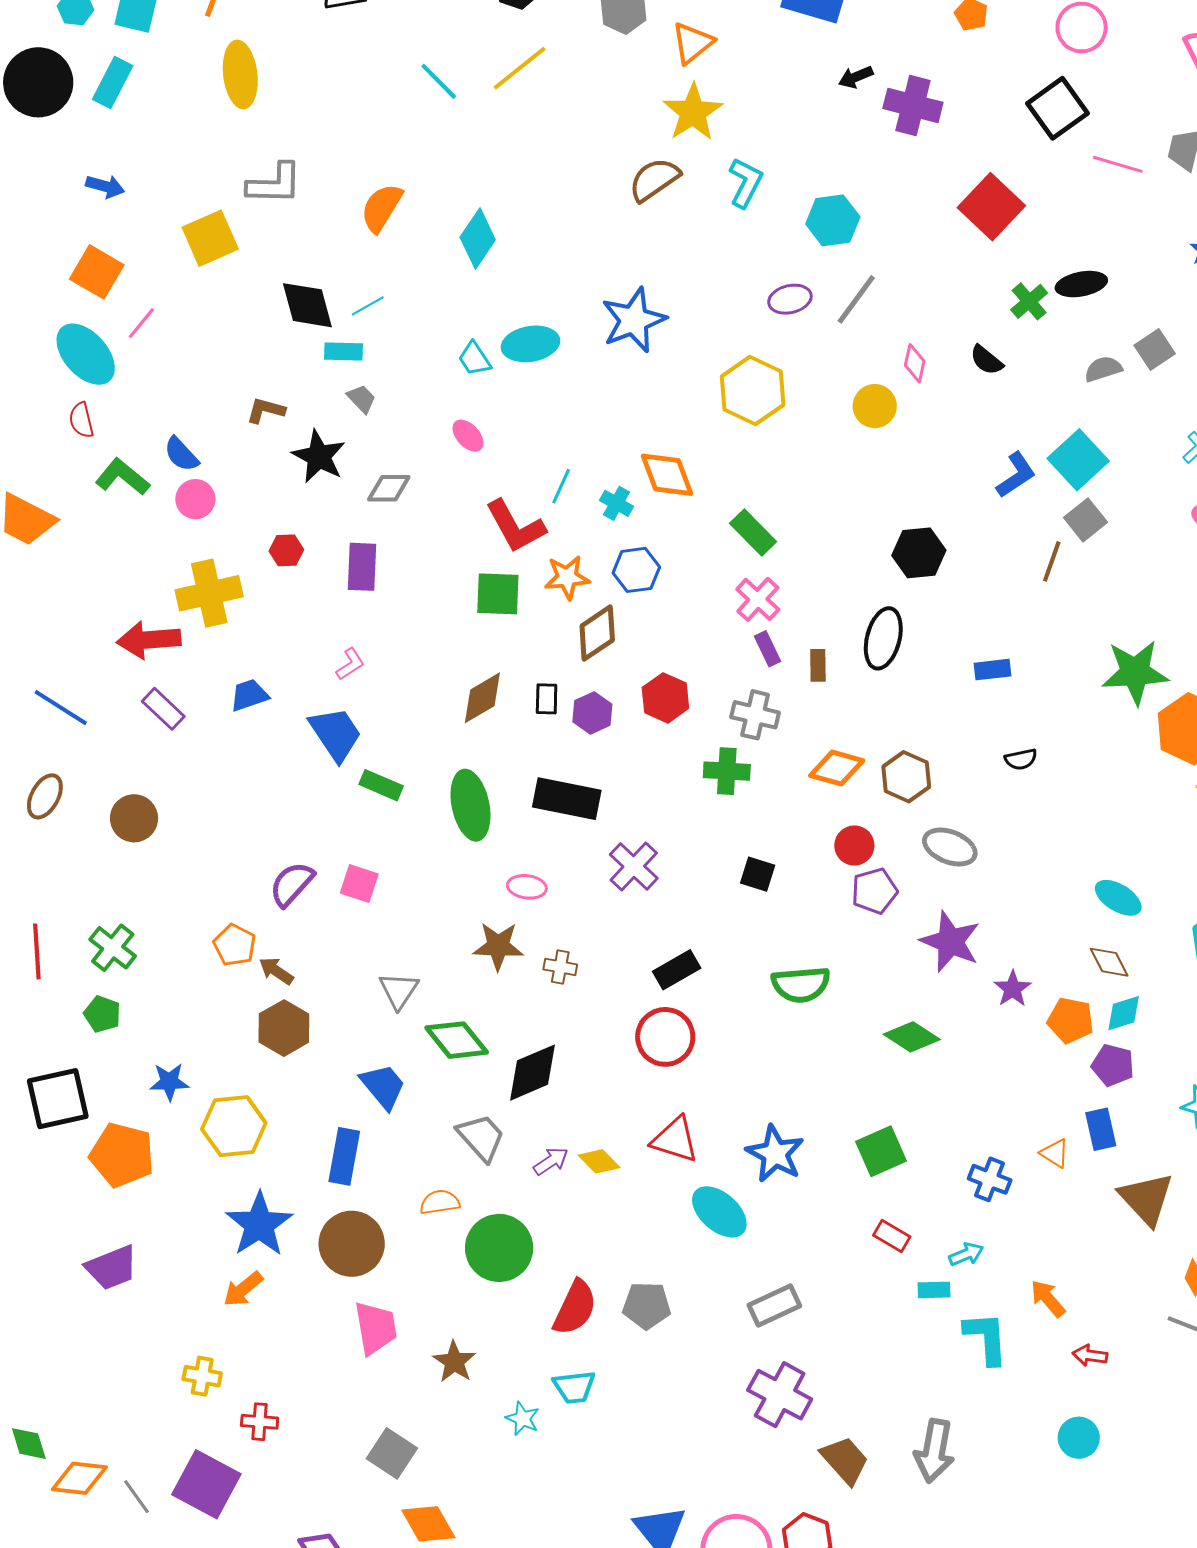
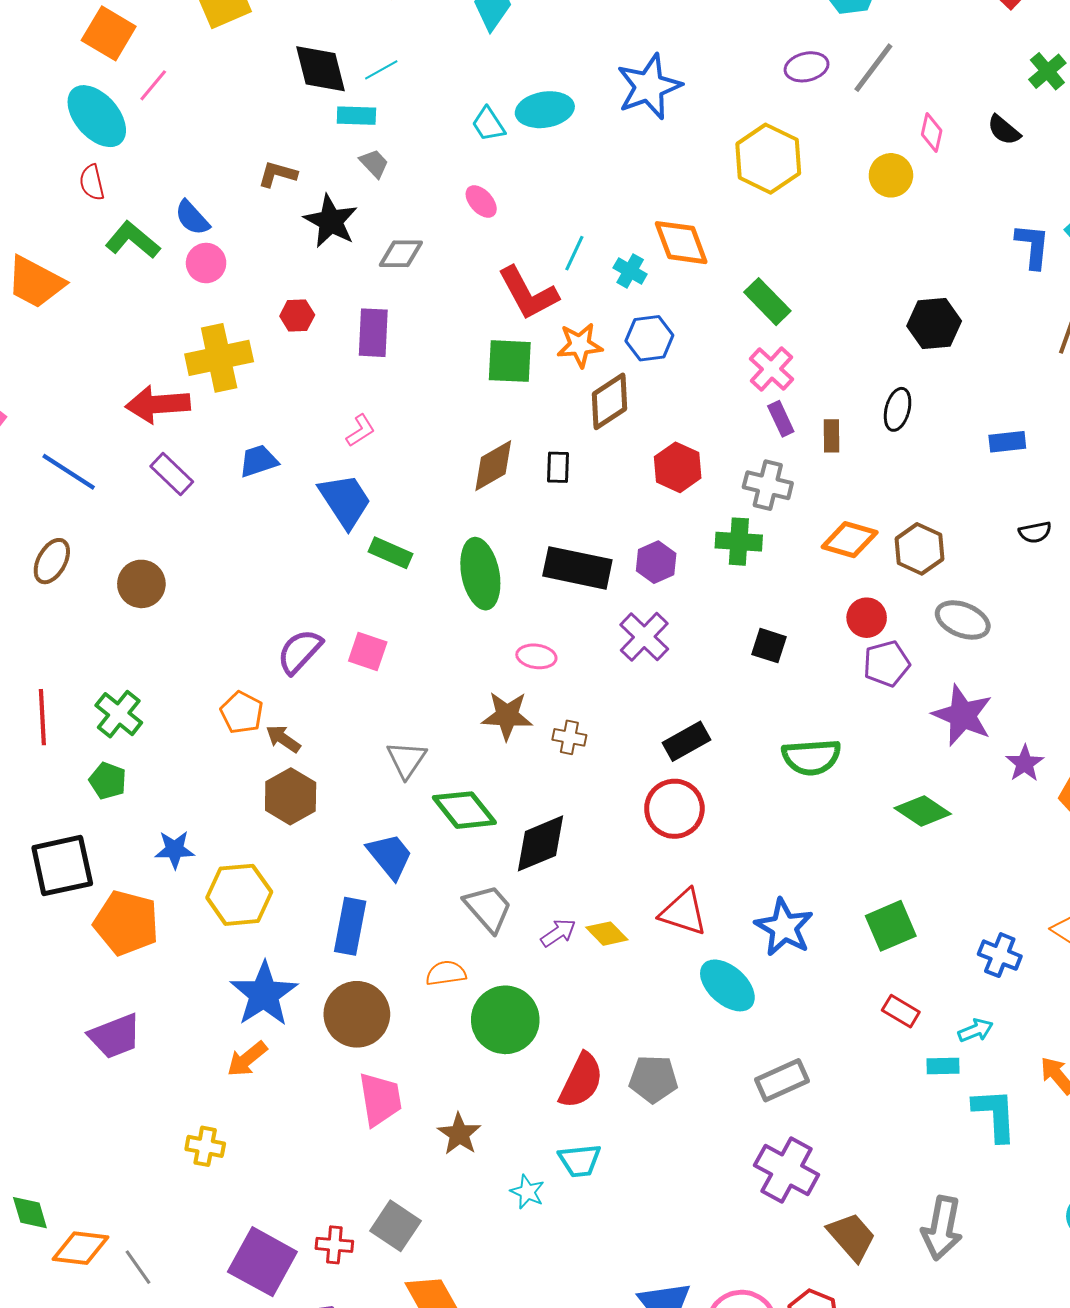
blue L-shape: (1016, 475) -> (1033, 246), turned -51
black ellipse: (883, 638) -> (898, 409), size x0.7
purple hexagon: (592, 713) -> (656, 562), moved
red cross: (260, 1422) -> (334, 1245), moved
purple square: (206, 1484) -> (262, 1262), moved

